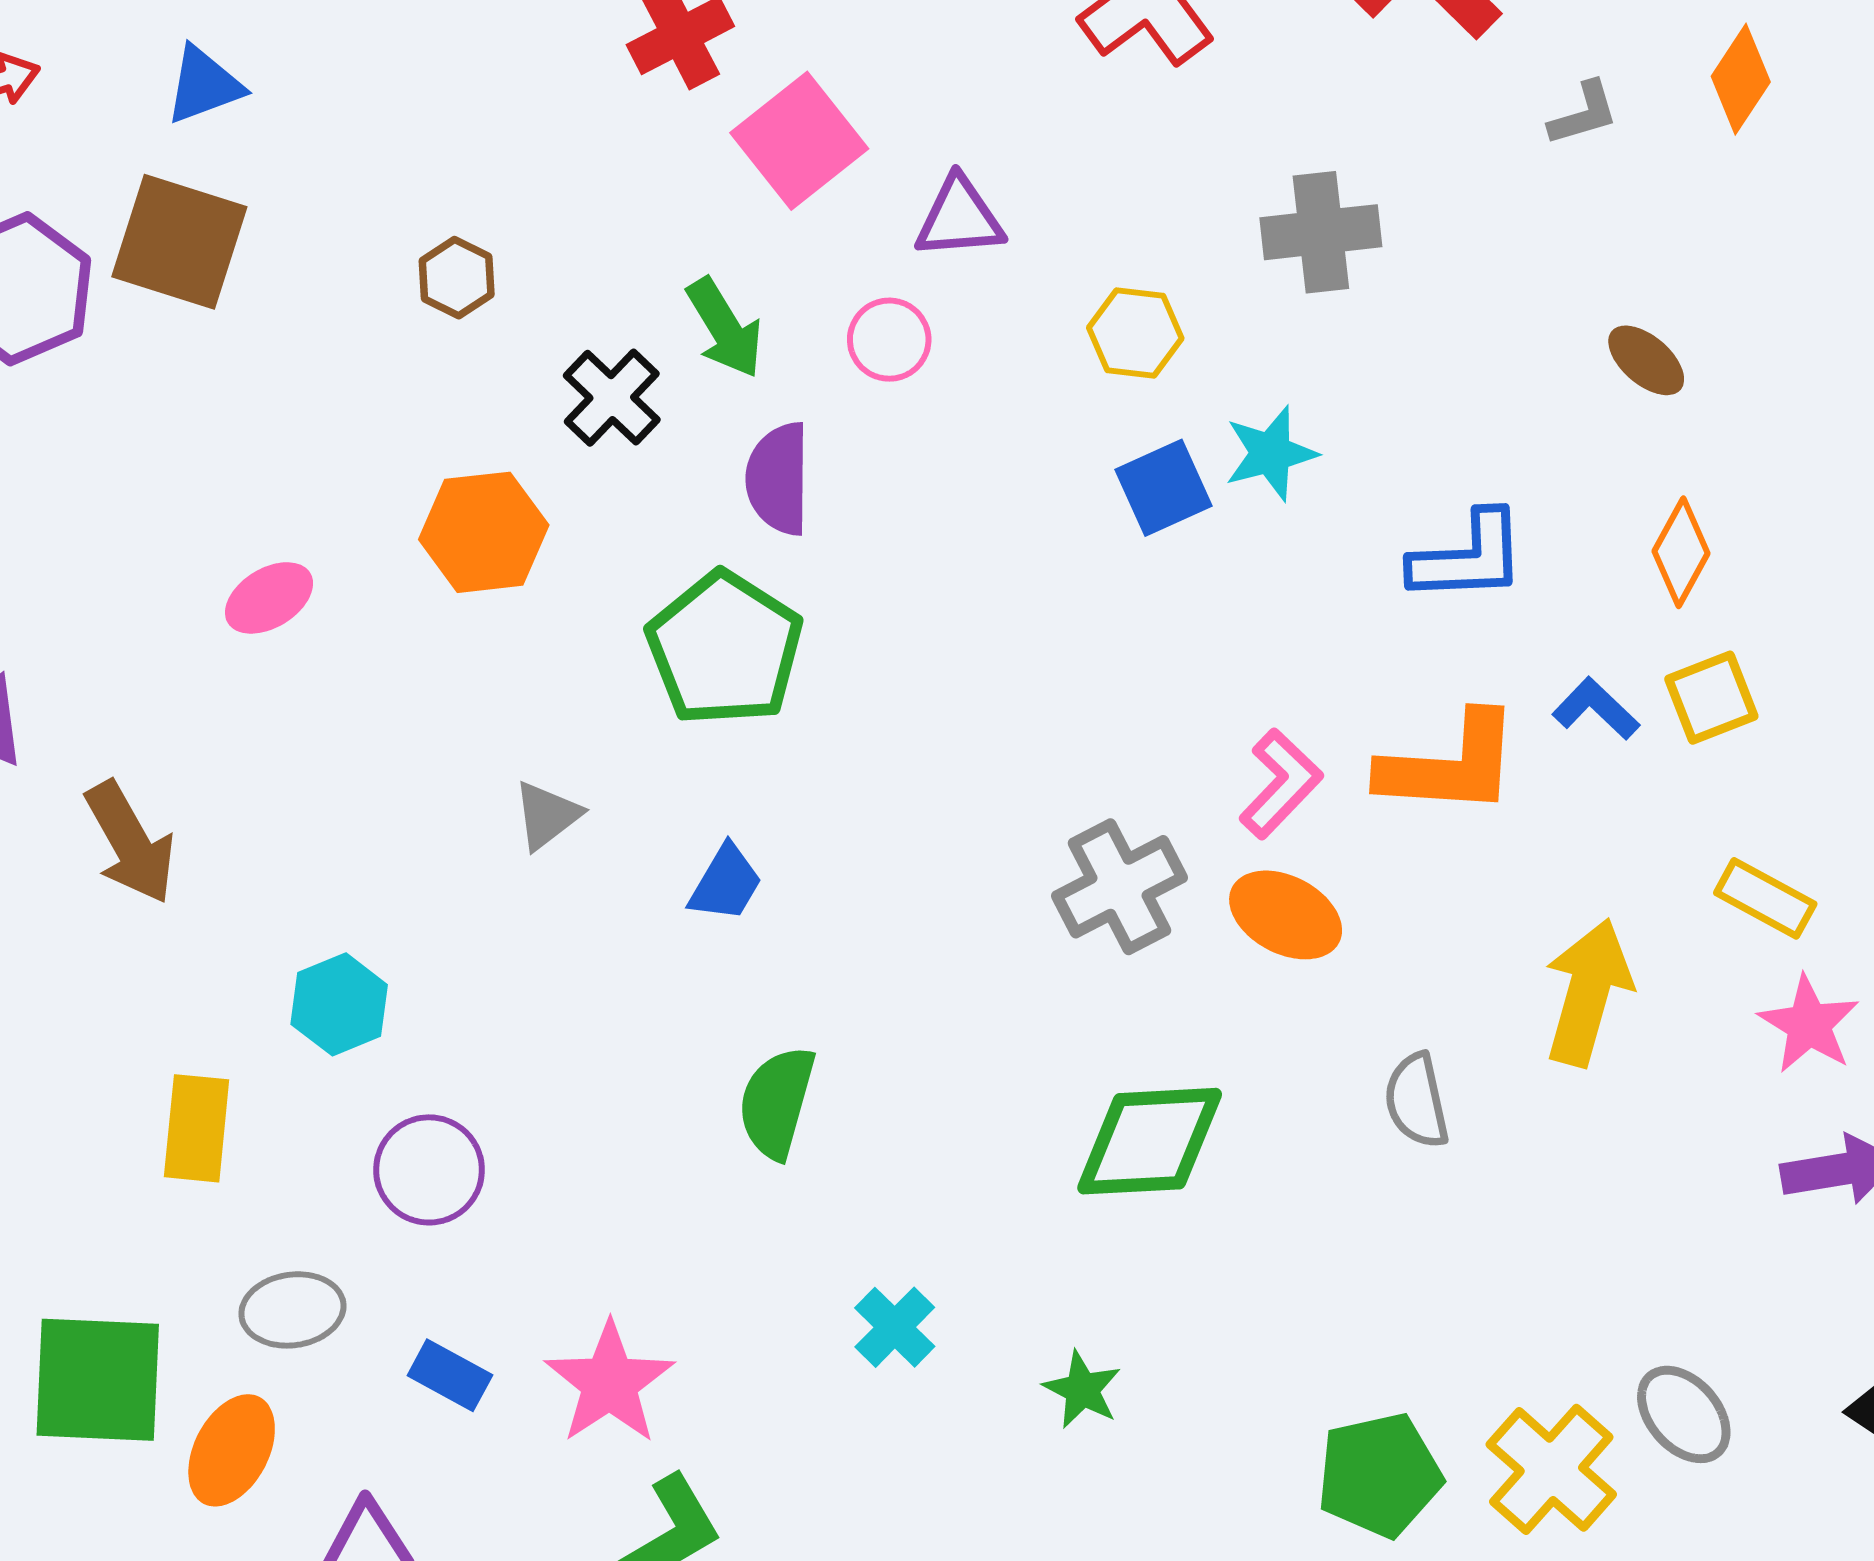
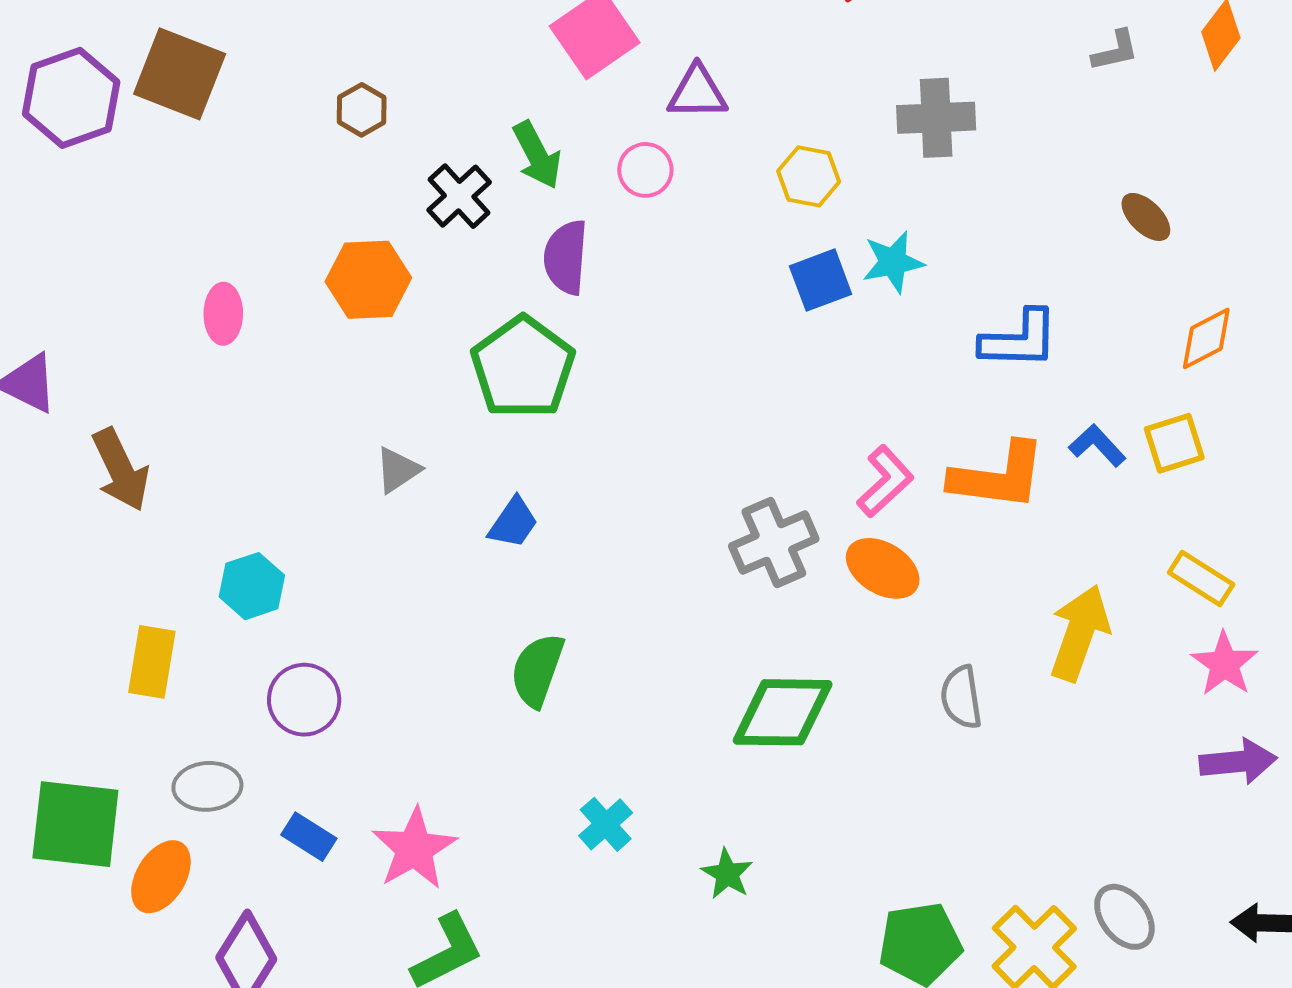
orange diamond: (1681, 552) -> (1206, 338), moved, turned 30
pink ellipse: (269, 598) -> (223, 314), turned -62

